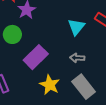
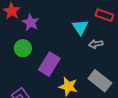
gray arrow: (77, 58) -> (96, 44), moved

